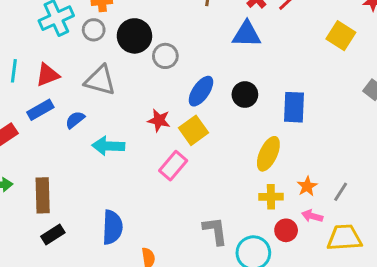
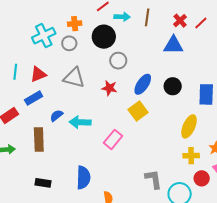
black circle: (134, 36) -> (104, 37), moved
blue semicircle: (75, 120) -> (56, 116), moved
red star: (159, 120) -> (109, 88), moved
pink rectangle: (173, 166) -> (113, 139), moved
brown rectangle: (43, 195) -> (39, 139), moved
black rectangle: (53, 234) -> (43, 183), turned 42

